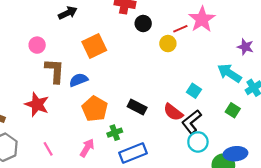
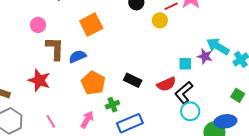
purple star: (245, 47) -> (205, 56), moved
cyan square: (194, 91) -> (185, 64), turned -32
green square: (233, 110) -> (238, 95), moved
red semicircle: (173, 112) -> (166, 84), turned -60

